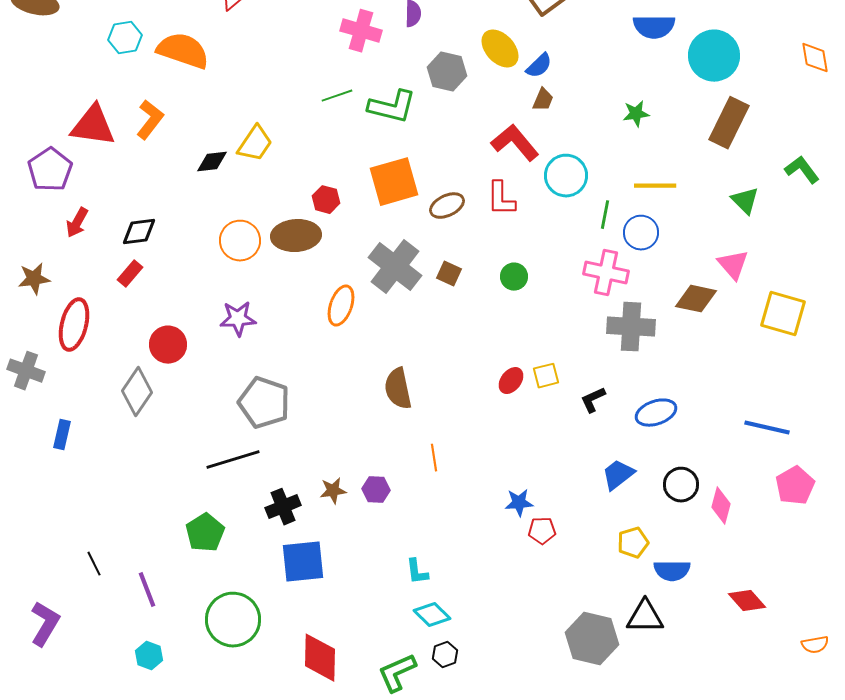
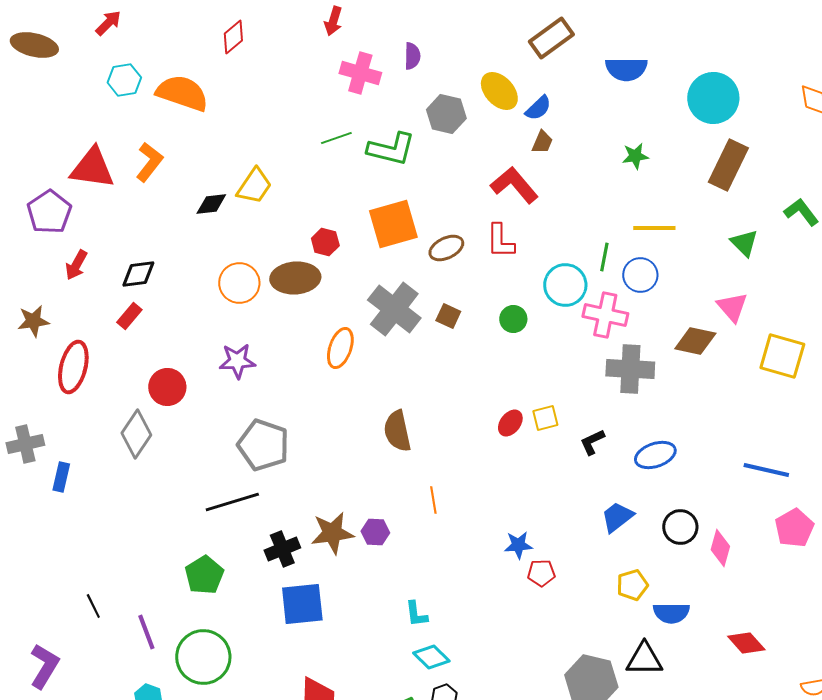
blue semicircle: (654, 27) -> (626, 69), moved
cyan circle: (566, 176) -> (565, 285), moved
gray cross: (26, 371) -> (25, 444), moved, turned -33
brown star: (333, 491) -> (332, 533), size x1.6
green circle: (233, 620) -> (203, 657), moved

